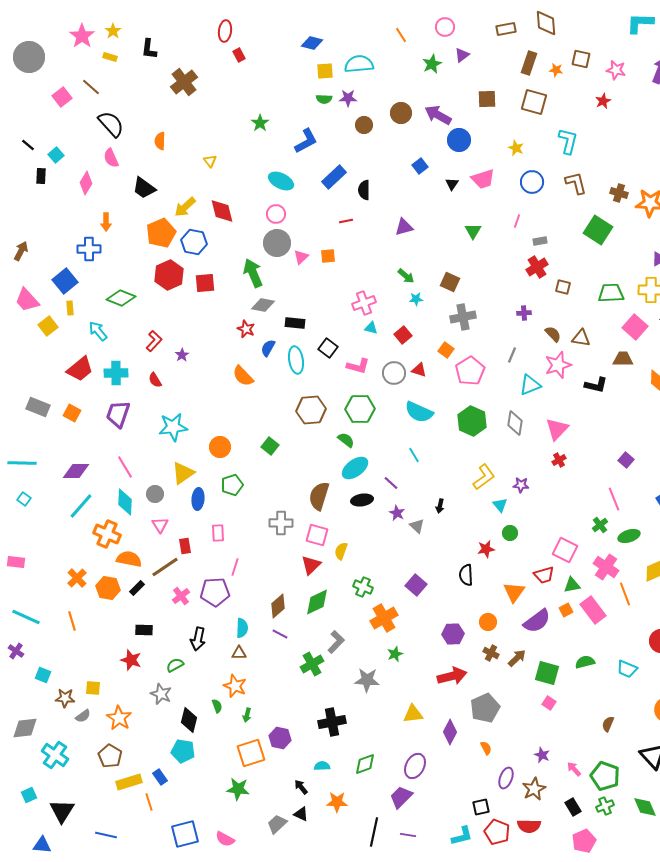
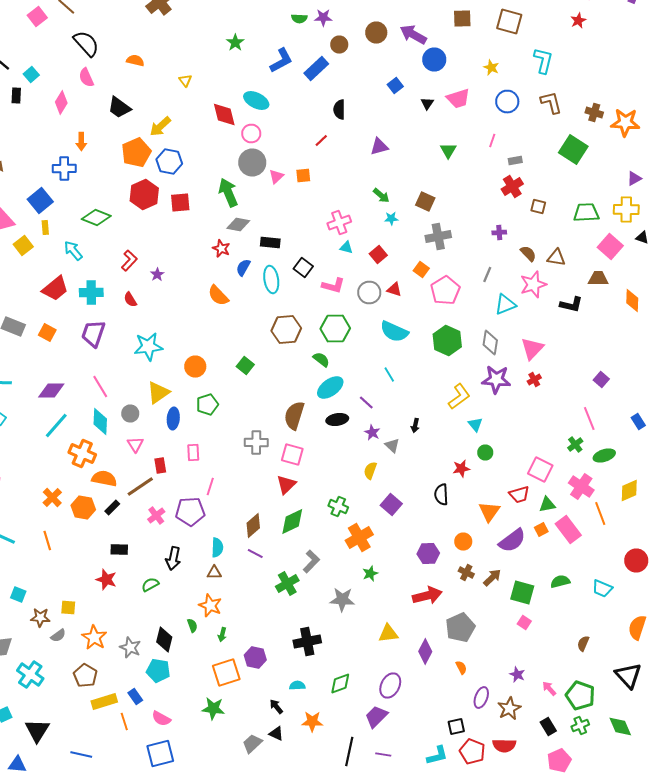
orange semicircle: (160, 141) -> (135, 60), turned 102
blue rectangle: (334, 177) -> (316, 68), moved
red diamond: (222, 211) -> (224, 114), moved
red line: (346, 221) -> (321, 140), turned -32
purple star: (521, 485) -> (496, 380), moved, size x1.8
yellow semicircle: (341, 551) -> (370, 470), moved
gray star: (161, 694) -> (130, 648), moved
pink semicircle: (225, 839) -> (161, 718), moved

